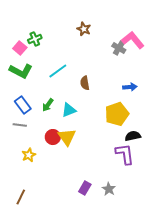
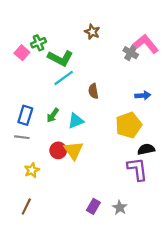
green L-shape: (21, 71) -> (60, 58), moved
blue rectangle: (23, 105) -> (25, 115), turned 54
brown line: (21, 197) -> (26, 206), moved

